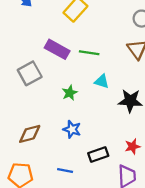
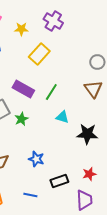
green line: (89, 53) -> (51, 92), turned -66
green star: (70, 93) -> (21, 119), moved

